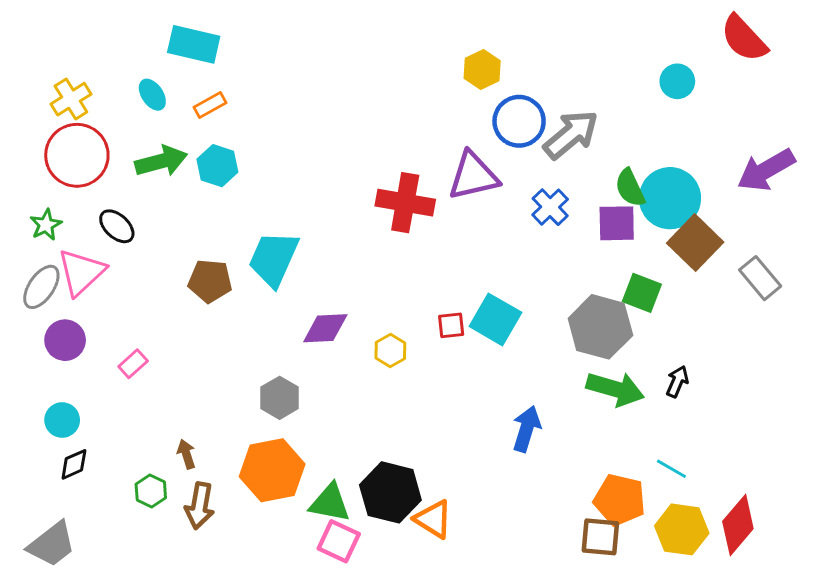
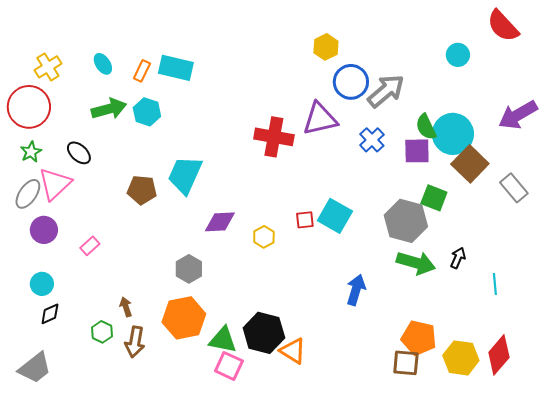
cyan rectangle: (194, 44) -> (176, 68), moved
orange rectangle: (210, 105) -> (142, 71), turned -35
red circle: (77, 155) -> (29, 107), moved
cyan line: (671, 469) -> (495, 284), moved, turned 55

